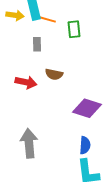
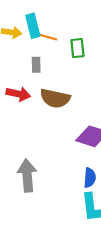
brown semicircle: (54, 74) -> (55, 98), size x1.5
red arrow: (26, 82) -> (18, 94), moved

